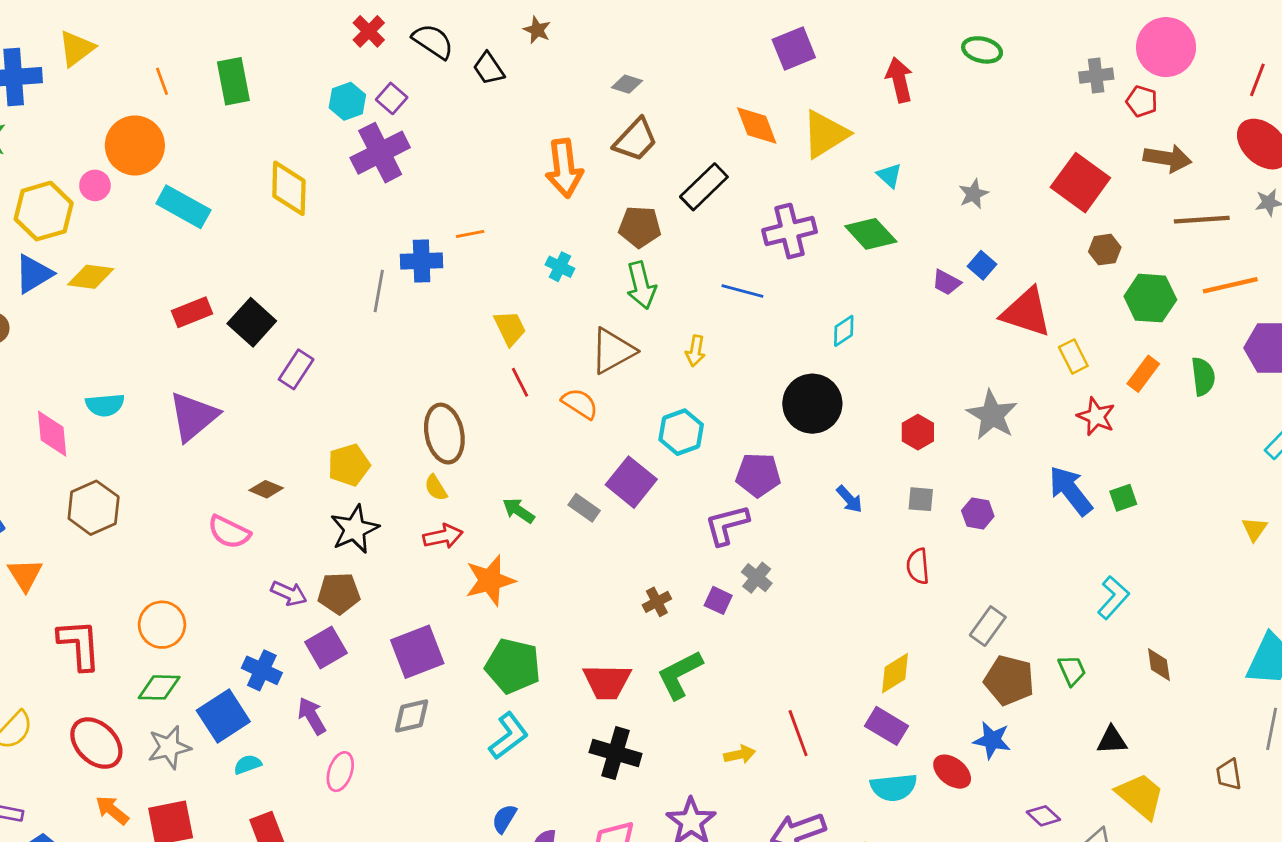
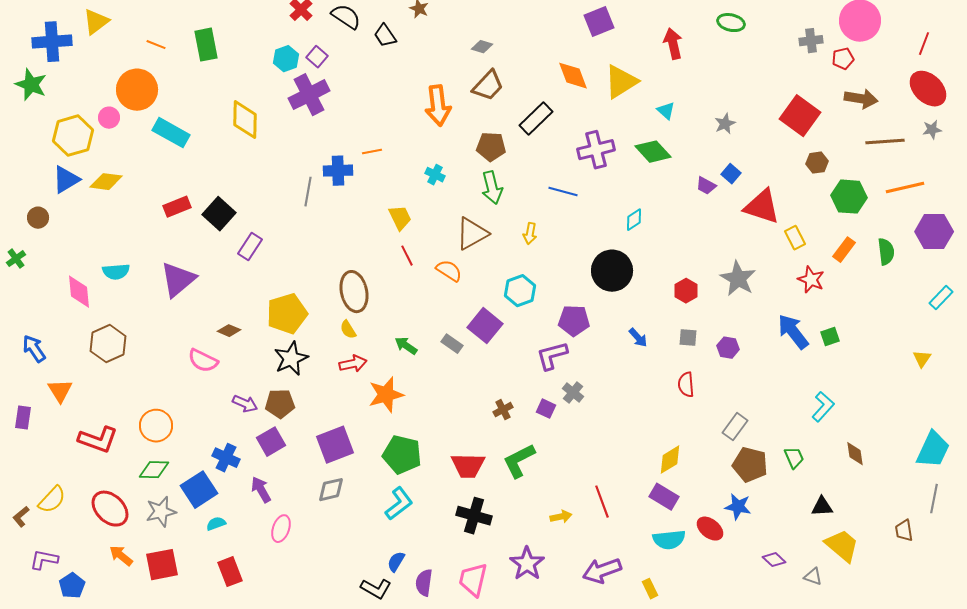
orange line: (162, 81) -> (156, 45), turned -48
red pentagon: (1142, 101) -> (843, 59), turned -30
yellow pentagon: (349, 465) -> (287, 314), size x1.4
red L-shape: (79, 645) -> (98, 440), turned 114

